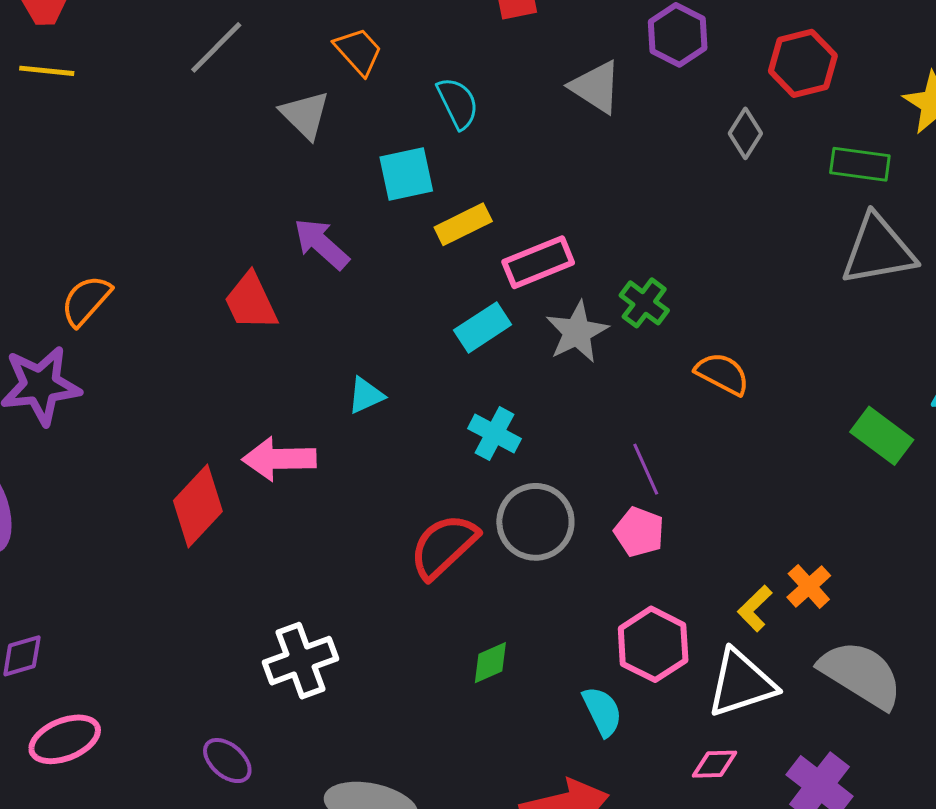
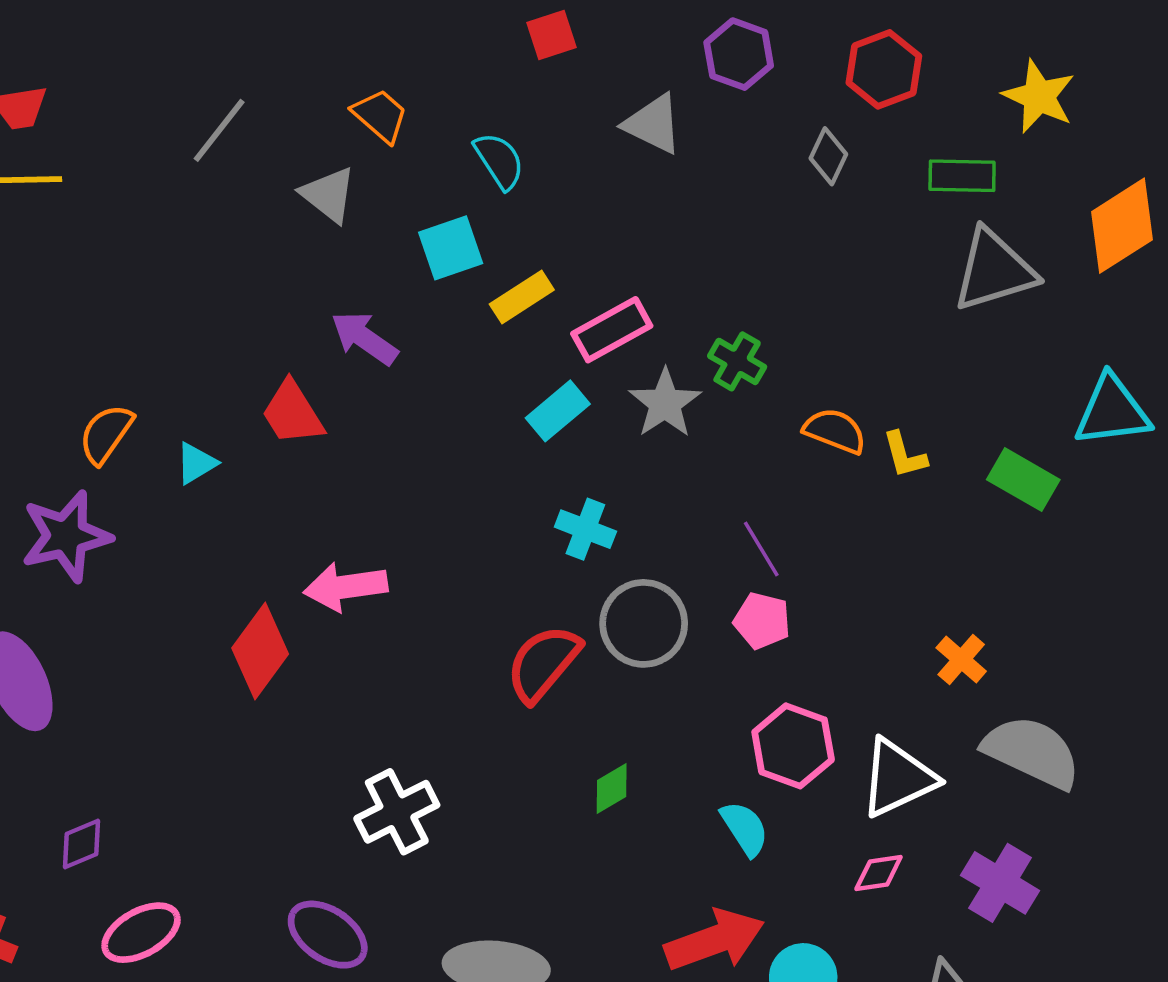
cyan triangle: (366, 395) -> (196, 463), moved
yellow L-shape: (755, 608) -> (905, 455), moved, turned -54
purple ellipse: (227, 761) -> (328, 935), size x1.4

